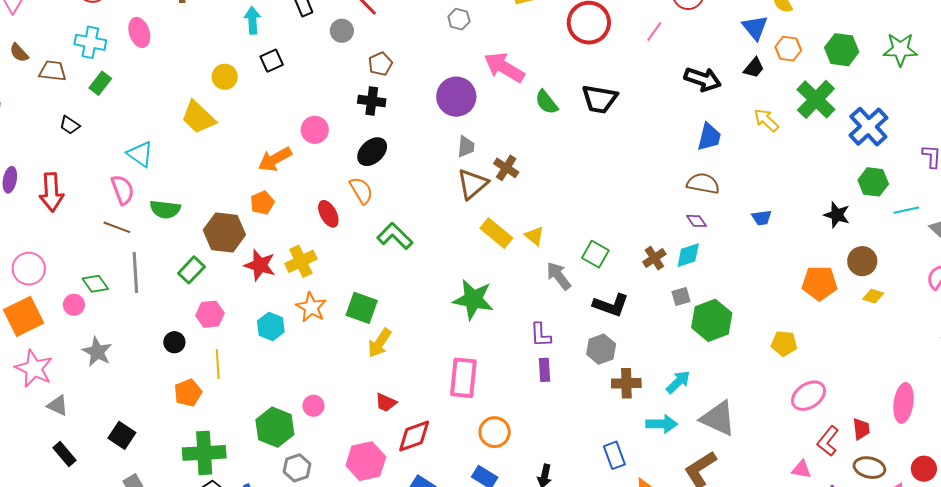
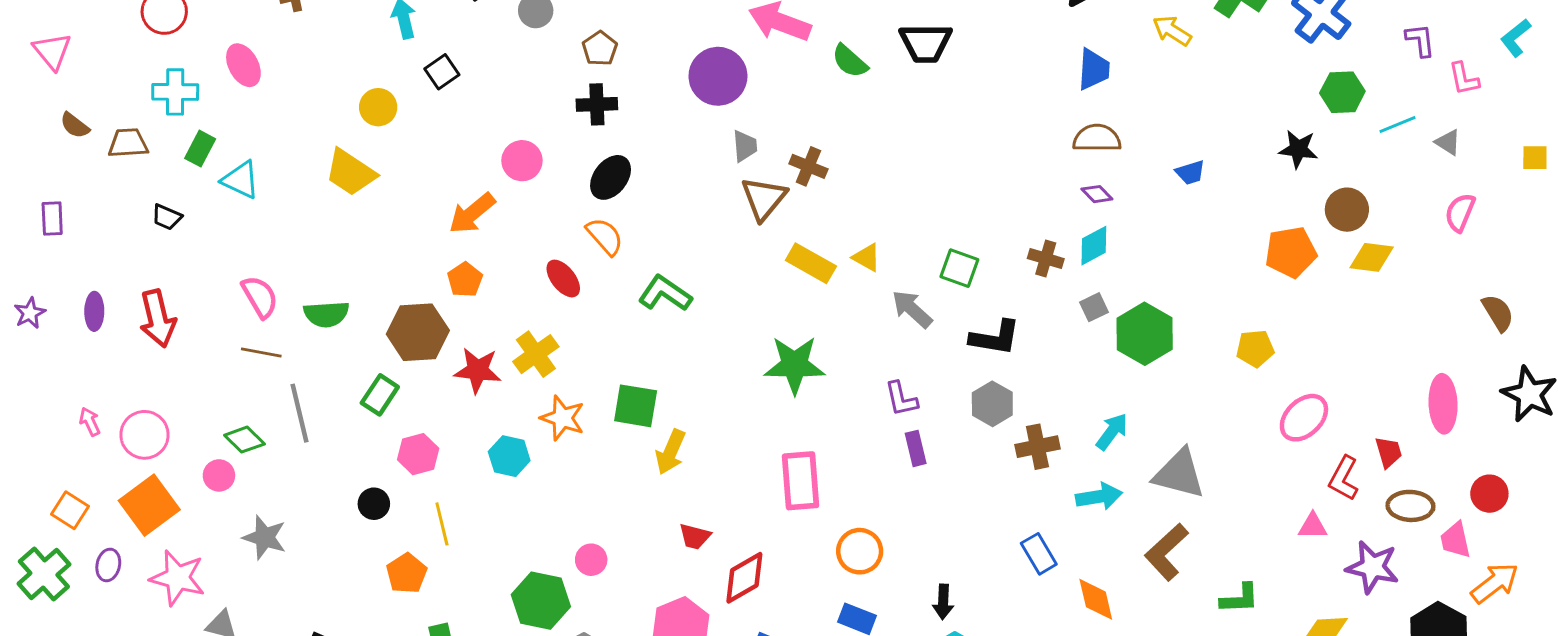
cyan triangle: (140, 154) -> (241, 180), moved
brown cross: (654, 258) -> (1046, 259), turned -30
yellow diamond: (873, 296) -> (1372, 257), size x1.4

